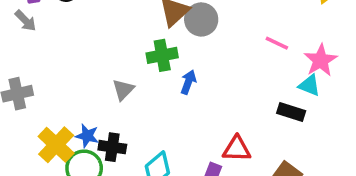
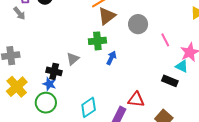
gray circle: (201, 19) -> (138, 24), moved
pink line: (277, 43) -> (165, 40), turned 32
yellow cross: (56, 145) -> (17, 87), moved
black cross: (112, 147) -> (54, 71), moved

